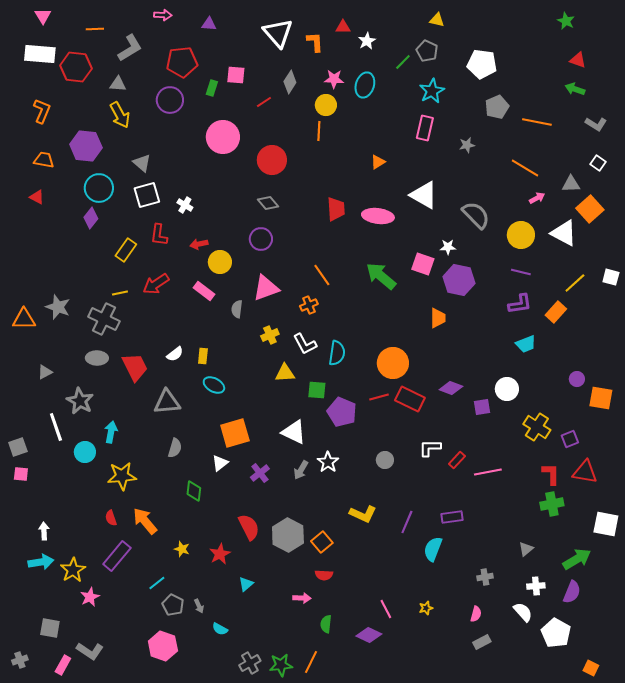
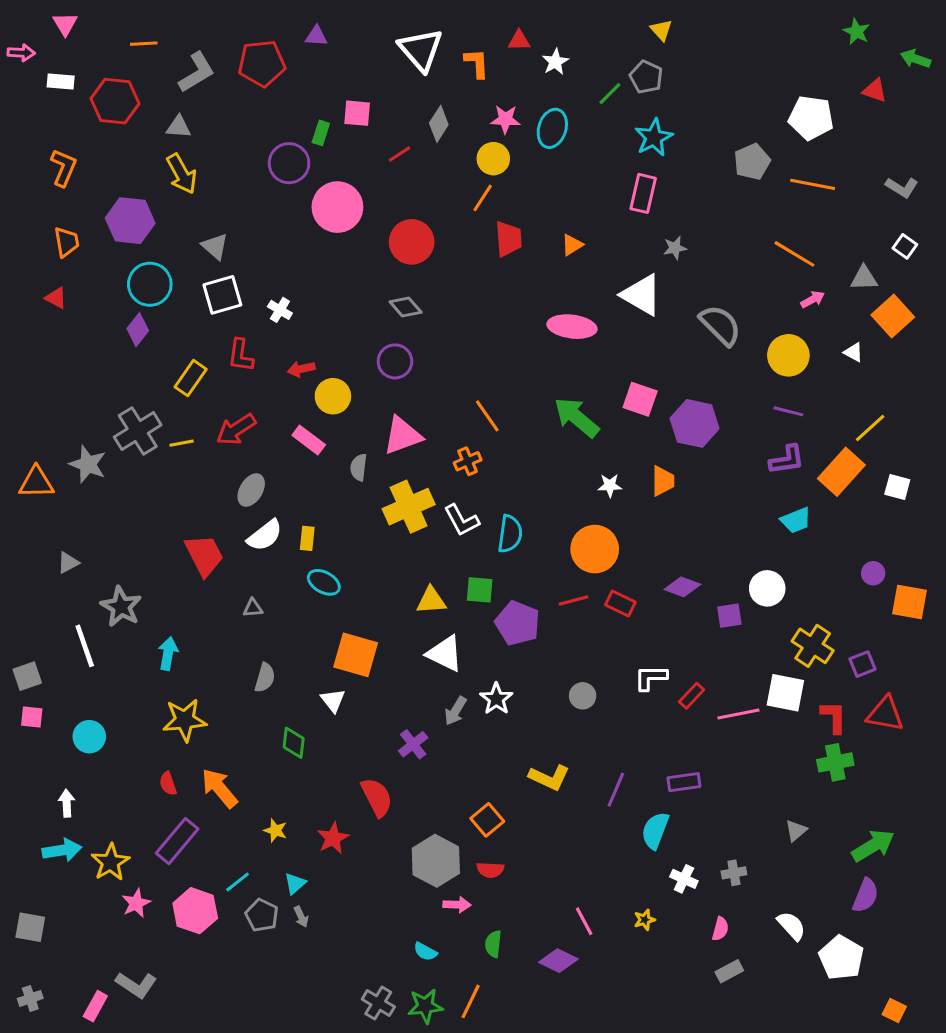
pink arrow: (163, 15) -> (21, 53), moved
yellow triangle: (437, 20) -> (661, 30), turned 35
white rectangle: (40, 54) -> (61, 81), size x0.6
red pentagon: (182, 62) -> (262, 63), moved
white pentagon: (482, 64) -> (811, 118), moved
green arrow: (575, 89) -> (915, 59), moved
purple circle: (170, 100) -> (289, 163), moved
orange line: (319, 131) -> (483, 198), turned 30
gray star: (467, 145) -> (675, 248), moved
orange trapezoid: (44, 160) -> (67, 242), turned 70
red trapezoid: (336, 209) -> (508, 239), moved
white triangle: (564, 233) -> (853, 352), size x0.5
white star: (448, 247) -> (610, 485), moved
white square: (611, 277) -> (897, 487), moved
orange rectangle: (556, 312) -> (841, 472), size x1.4
gray cross: (104, 319) -> (138, 431), moved, turned 32
yellow cross: (270, 335) -> (409, 507), size x1.8
white semicircle: (175, 354) -> (265, 535), size x1.4
gray ellipse: (97, 358) -> (251, 490), moved, turned -60
yellow triangle: (285, 373) -> (431, 600), moved
red rectangle: (410, 399) -> (620, 604), size x0.7
gray triangle: (167, 402) -> (253, 608), size x0.5
orange square: (235, 433) -> (356, 655), turned 32
cyan circle: (85, 452) -> (89, 737), moved
white triangle: (220, 463) -> (333, 700), turned -30
purple cross: (260, 473) -> (413, 744), moved
white square: (606, 524) -> (785, 693), moved
gray hexagon: (288, 535) -> (436, 861), moved
cyan triangle: (246, 584) -> (295, 883), moved
white cross: (536, 586) -> (684, 879), moved, turned 30
gray square: (50, 628) -> (30, 927), moved
cyan semicircle: (220, 629) -> (425, 952), moved
pink hexagon: (163, 646) -> (195, 911), moved
gray cross: (250, 663) -> (378, 1003), turned -30

